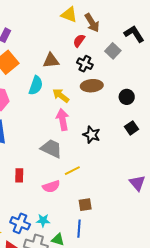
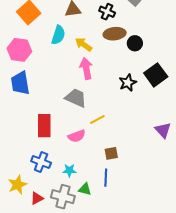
black circle: (127, 97) -> (135, 43), moved
black square: (132, 128) -> (156, 75), size x1.6
black star: (92, 135) -> (128, 83), moved, turned 30
red rectangle: (19, 175) -> (44, 126), size x1.6
blue cross: (20, 223) -> (41, 162), moved

